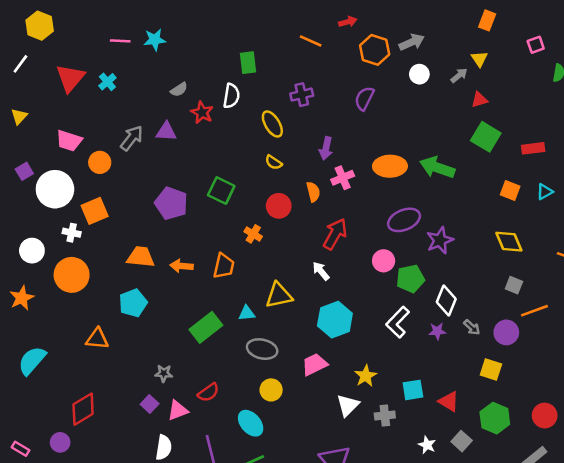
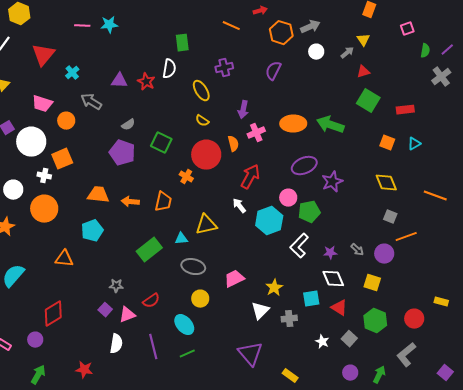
cyan cross: (107, 82) -> (72, 73), moved
gray semicircle: (179, 89) -> (128, 125), moved
purple triangle: (166, 132) -> (119, 81), moved
gray arrow: (132, 138) -> (91, 102), turned -95
red circle: (279, 206) -> (206, 155), size x1.5
white diamond: (446, 300) -> (333, 279), moved, turned -45
cyan hexagon: (335, 320) -> (269, 221), moved

